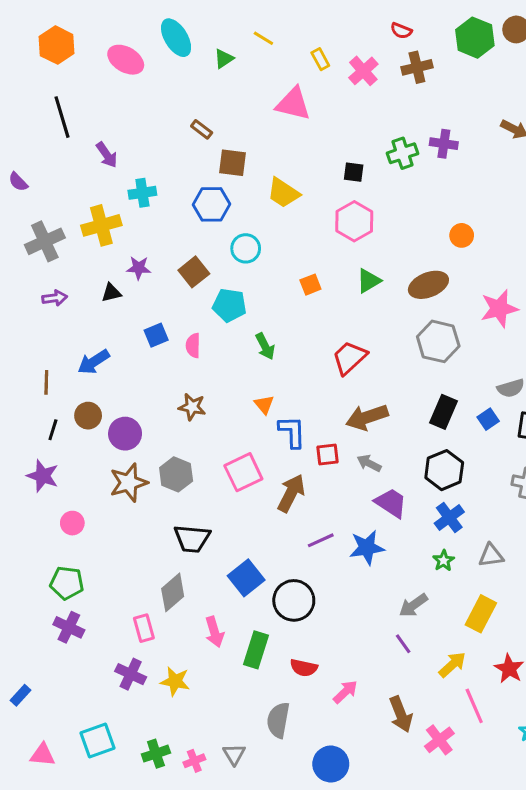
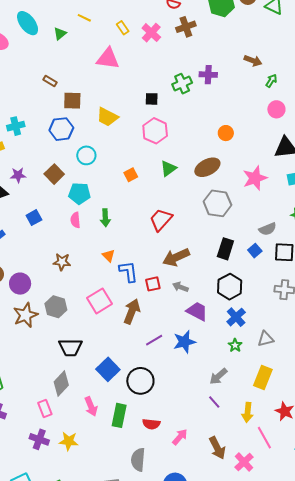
pink semicircle: (193, 346) -> (75, 220), moved
green arrow: (265, 346) -> (105, 218), turned 30
yellow arrow: (452, 665) -> (248, 412), turned 144

